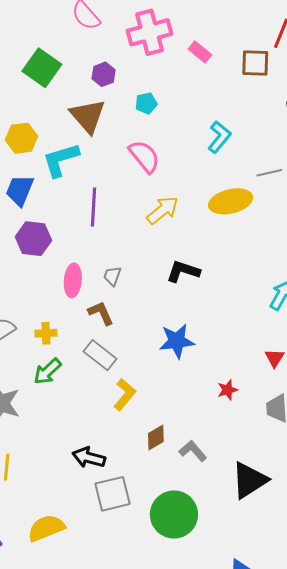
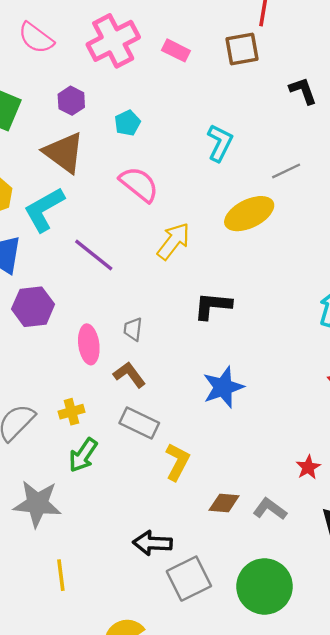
purple line: (94, 207) -> (94, 255), turned -42
red star: (227, 390) -> (308, 467), moved
brown diamond: (156, 438) -> (224, 503), turned 48

